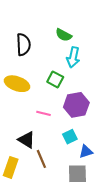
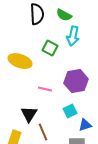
black semicircle: (23, 44) -> (37, 14), moved
green square: (55, 79) -> (50, 48), moved
black triangle: (27, 140) -> (29, 114), turned 30

